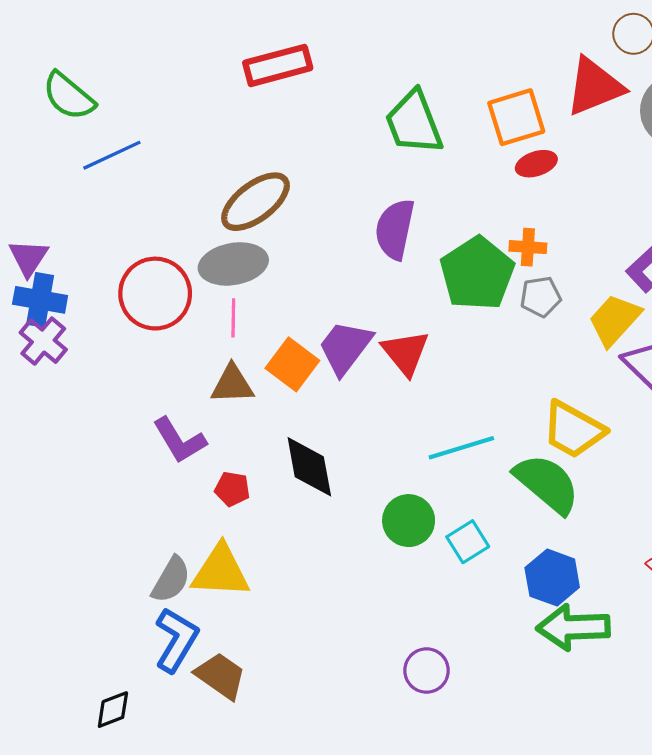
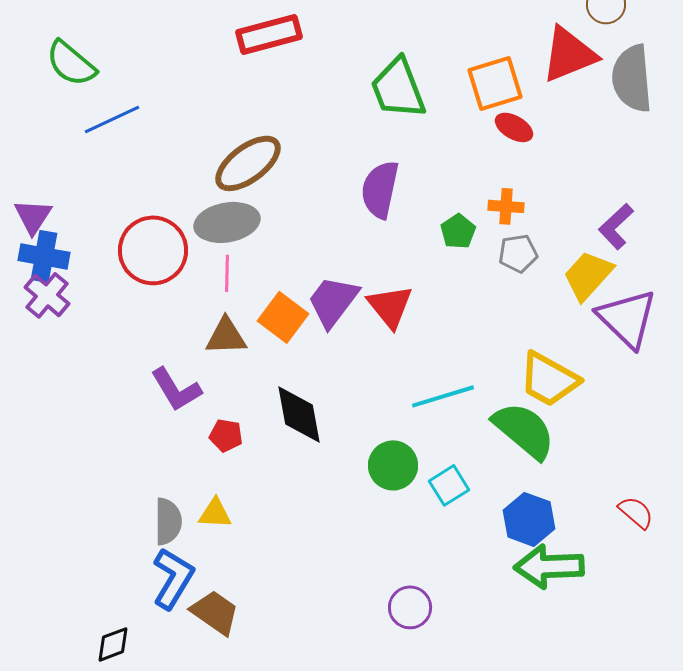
red ellipse: (536, 164) -> (514, 127), turned 48
green pentagon: (477, 273) -> (458, 231), size x0.5
yellow triangle: (221, 571) -> (215, 513), size x0.6
gray semicircle: (171, 580) -> (168, 521), turned -30

